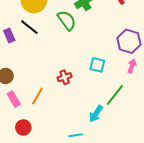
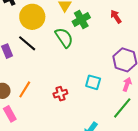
green line: (115, 95) -> (122, 108), moved
orange line: (37, 96) -> (25, 89), moved

